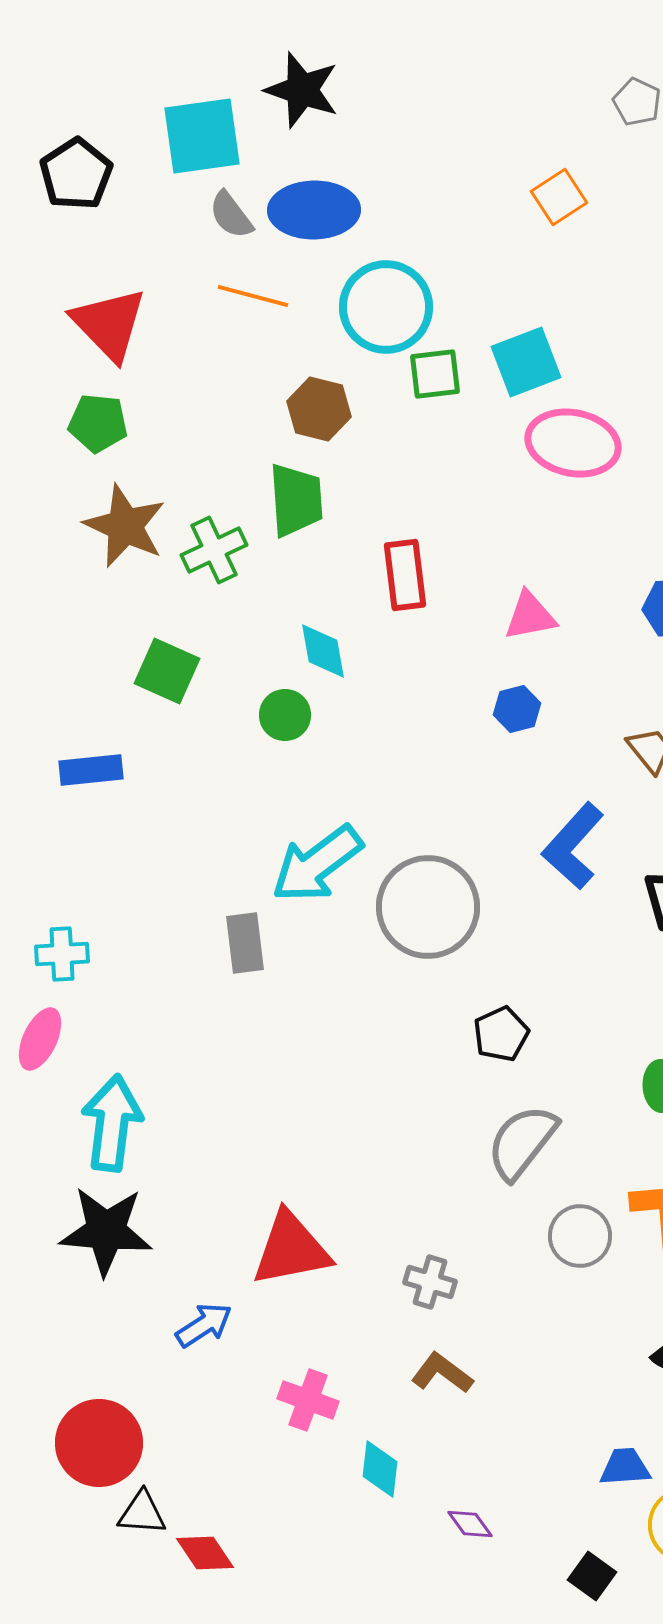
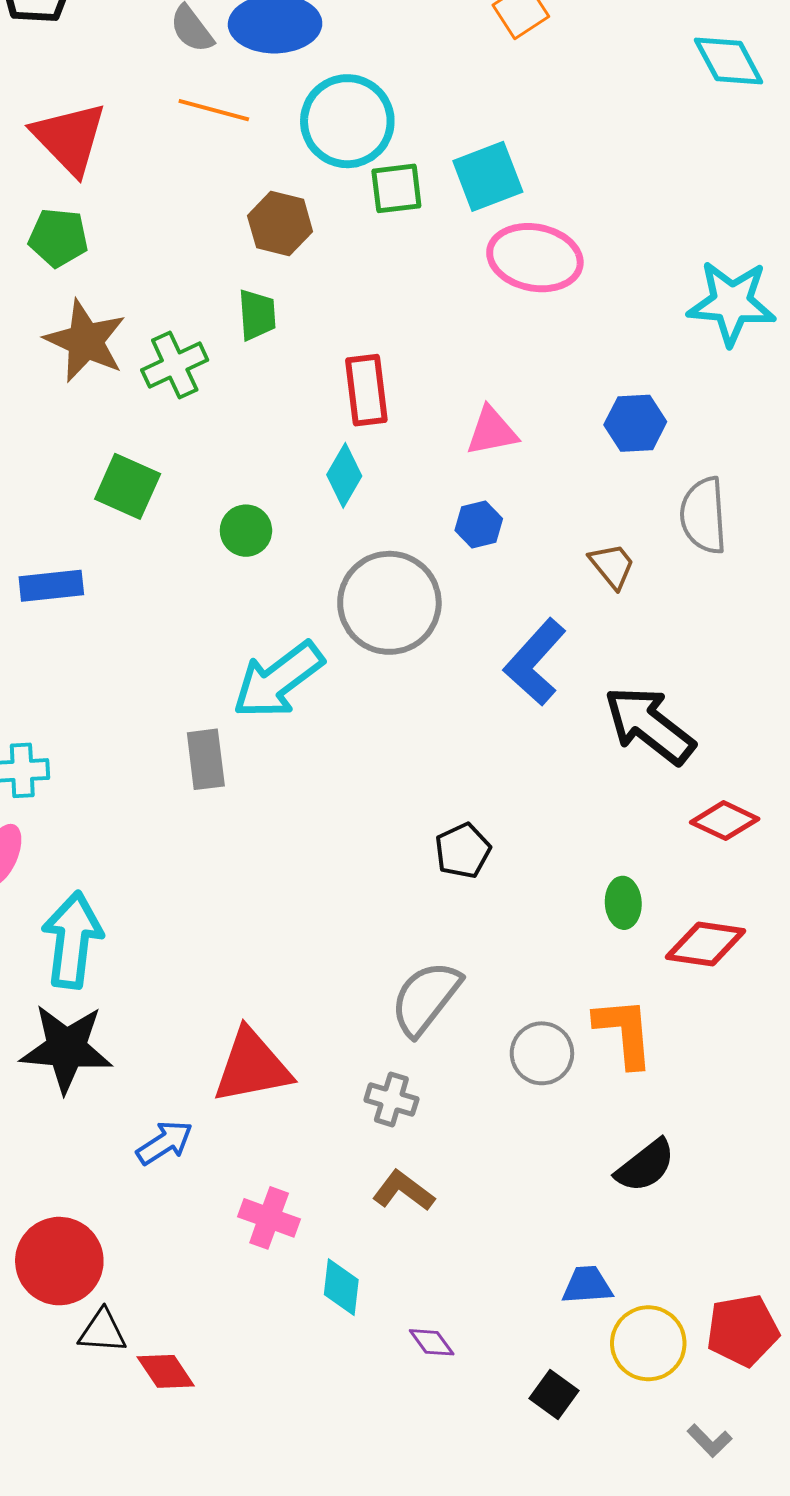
green trapezoid: (296, 500) -> (257, 315), size x0.7
cyan diamond: (323, 651) -> (344, 475), moved, turned 40
gray circle: (428, 907) -> (389, 603), moved
gray semicircle: (522, 1142) -> (426, 998), moved

